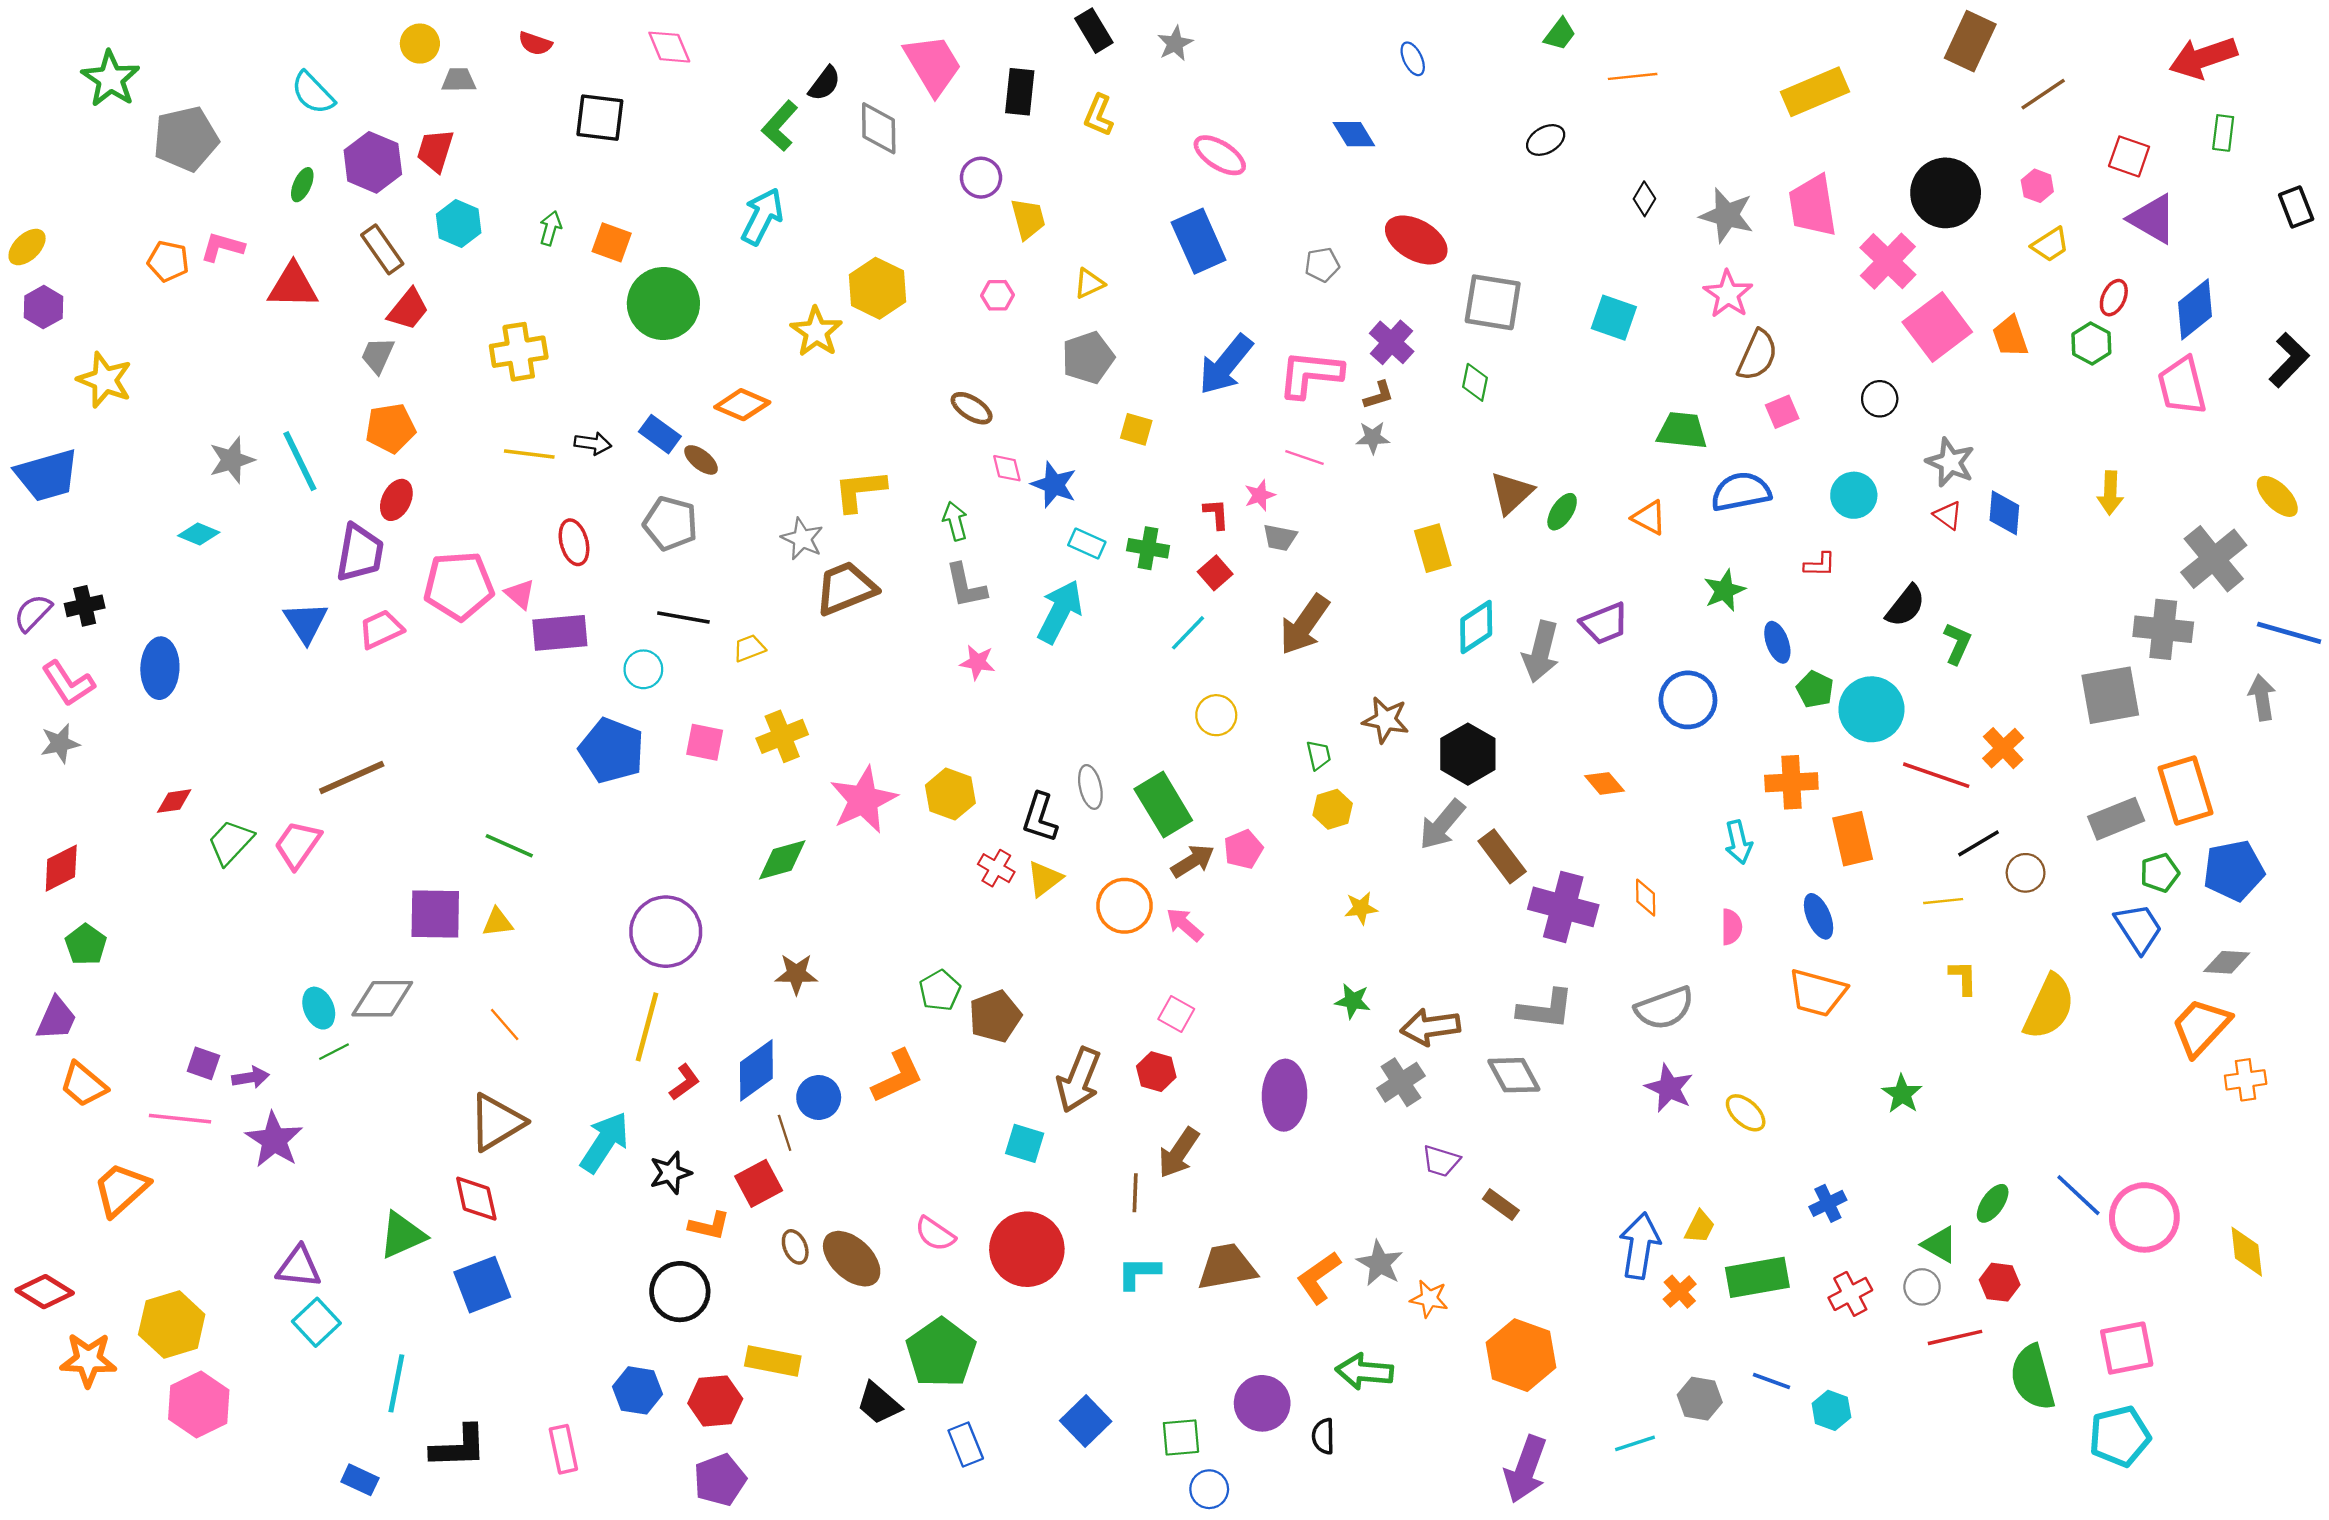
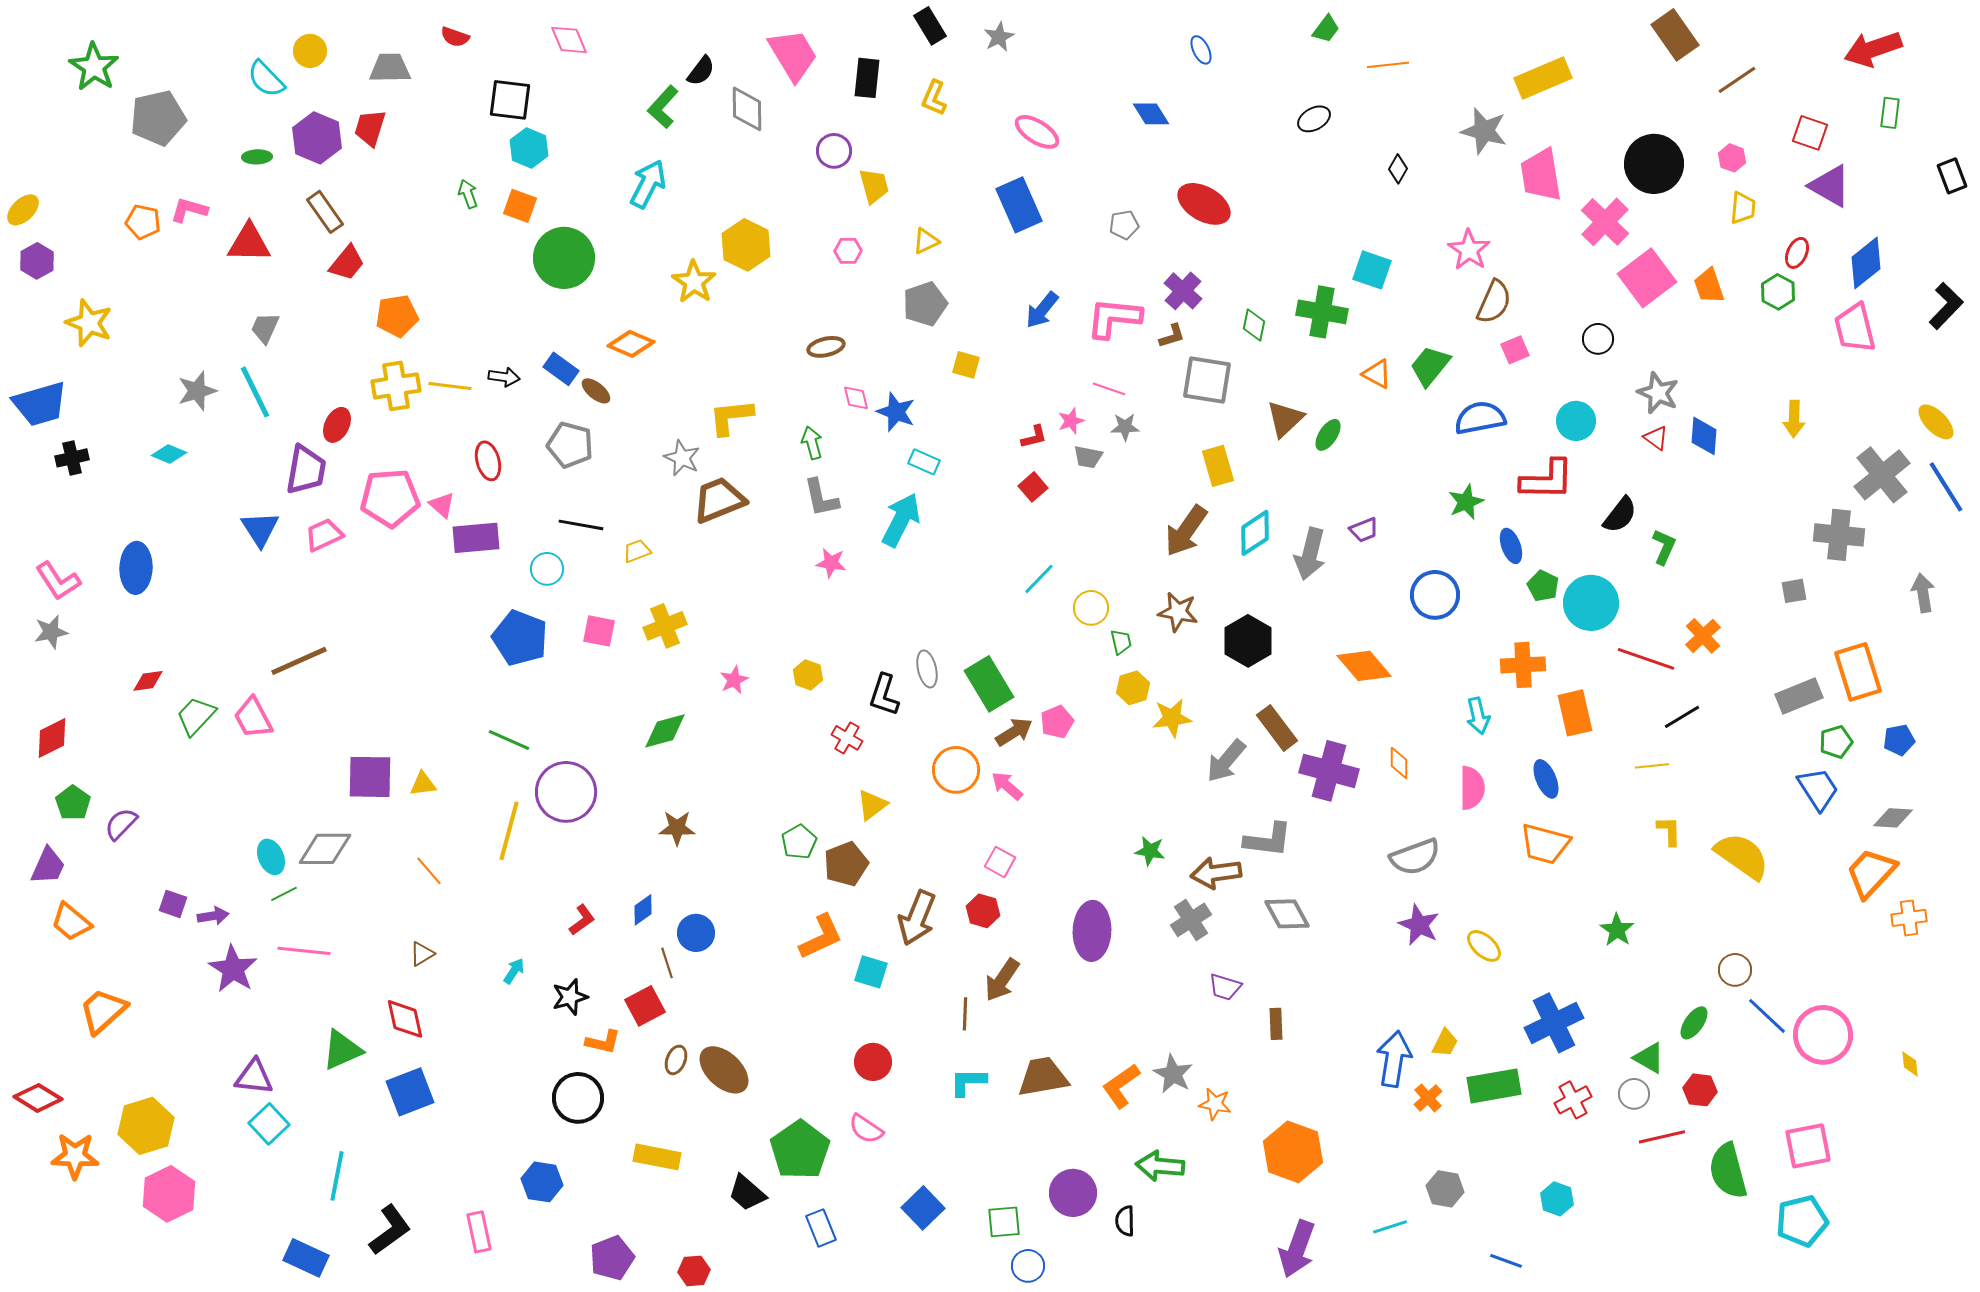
brown rectangle: (1970, 41) -> (1675, 35), turned -60
yellow circle: (420, 44) -> (310, 51), moved
gray trapezoid: (459, 80) -> (390, 68), size x1.4
green ellipse: (302, 185) -> (257, 157), turned 64
gray star: (1727, 215) -> (1484, 131), moved
cyan hexagon: (459, 224) -> (529, 148), moved
green arrow: (550, 228) -> (468, 194), turned -36
yellow trapezoid: (2050, 245) -> (1743, 208), turned -52
gray square: (1493, 302) -> (1207, 380), moved
yellow cross: (519, 352) -> (396, 386), moved
gray trapezoid: (378, 355) -> (265, 328), moved
blue arrow: (1226, 365) -> (1042, 310), size x0.7
brown ellipse: (972, 408) -> (826, 347), turned -45
orange pentagon: (390, 428) -> (397, 316), moved
green trapezoid: (1682, 431) -> (1430, 366), turned -57
gray star: (1373, 438) -> (1125, 427), moved
red L-shape: (1216, 514) -> (1034, 437), turned 80
orange triangle: (1649, 518) -> (1377, 374), moved
green cross: (1148, 548) -> (1322, 312), moved, size x1.4
red L-shape: (1820, 565) -> (1547, 480), size x2.0
black cross: (85, 606) -> (72, 458), moved
purple semicircle: (33, 613) -> (121, 824), moved
purple trapezoid: (1604, 623) -> (1364, 530), size x0.7
brown arrow: (1304, 625) -> (1186, 531), moved
cyan line: (1188, 633) -> (1039, 579), moved
blue line: (2289, 633) -> (1946, 487), moved, turned 42
gray square: (2110, 695) -> (1794, 591), size x0.5
yellow circle: (1216, 715) -> (1091, 608), moved
orange diamond: (1604, 783) -> (1364, 666), size x1.6
yellow hexagon: (950, 794) -> (808, 675), size x0.7
pink star: (863, 800) -> (734, 680), size x0.5
gray arrow: (1442, 825) -> (1226, 761), moved
pink trapezoid: (298, 845) -> (253, 718), turned -63
green line: (509, 846) -> (509, 740), moved
blue pentagon: (2234, 870) -> (1899, 740), size x0.6
brown circle: (2026, 873) -> (1735, 970), moved
yellow triangle: (1045, 879) -> (872, 805), moved
yellow star: (1361, 908) -> (1172, 718), moved, size x1.4
pink semicircle: (1731, 927) -> (1472, 788), size x1.4
yellow semicircle: (2049, 1007) -> (1742, 856), turned -80
gray L-shape: (1546, 1009) -> (1268, 840), moved
yellow line: (647, 1027) -> (509, 831), moved
blue diamond: (756, 1070) -> (643, 910), size x0.6
orange L-shape: (897, 1076) -> (821, 937), moved
pink line: (180, 1119) -> (304, 951), moved
brown triangle: (496, 1122) -> (422, 954), size x0.5
cyan arrow: (605, 1142) -> (514, 971), size x0.5
blue cross: (1828, 1203) -> (1554, 1023), size x1.8
brown rectangle: (1501, 1205) -> (1276, 1024), turned 52
pink semicircle: (935, 1234) -> (866, 1129), moved
brown ellipse: (795, 1247) -> (676, 1060), turned 44
red circle: (1027, 1249) -> (873, 1062), size x0.6
yellow diamond: (2247, 1252) -> (1910, 1064), size x0.6
blue line: (1771, 1381) -> (1506, 1261), moved
red hexagon: (715, 1401) -> (694, 1271), moved, size x0.7
black L-shape: (459, 1447) -> (390, 1230), turned -34
blue rectangle: (360, 1480) -> (306, 1258), size x1.4

